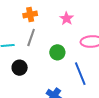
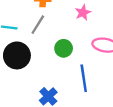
black circle: (20, 68) -> (17, 55), size x1.5

